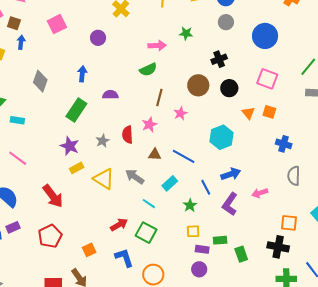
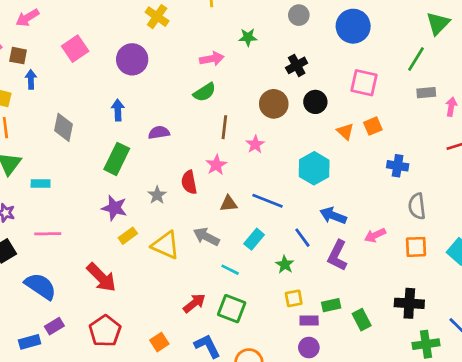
purple circle: (98, 38) -> (132, 59), size x1.5
orange square: (269, 112) -> (373, 126), turned -32
pink line: (18, 158) -> (48, 234), turned -30
blue arrow: (231, 174) -> (333, 216), turned -132
orange square: (289, 223) -> (416, 247), moved

